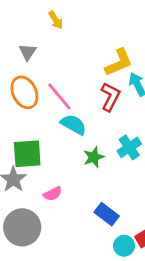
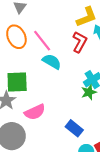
green star: (94, 157) -> (89, 92), moved
pink semicircle: (53, 194) -> (35, 112), size x1.5

